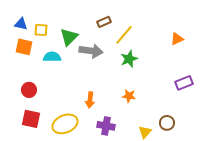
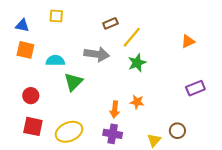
yellow square: (41, 30) -> (56, 16), moved
green triangle: (69, 37) -> (73, 82), moved
orange arrow: (90, 100) -> (115, 109), moved

